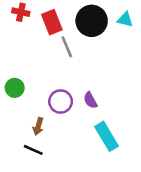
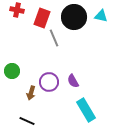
red rectangle: (52, 22) -> (42, 18), turned 42
brown arrow: (38, 126) -> (31, 93), moved

